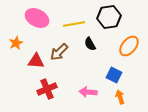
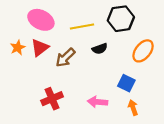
black semicircle: (90, 44) -> (100, 49), turned -80
red triangle: (36, 61) -> (40, 48), moved, turned -42

